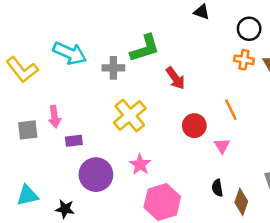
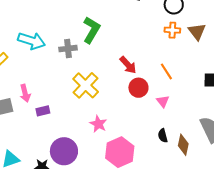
green L-shape: (145, 48) -> (92, 30), turned -36
red arrow: (175, 78) -> (128, 65), moved
purple circle: (96, 175) -> (64, 151), moved

